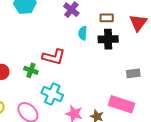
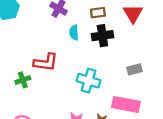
green cross: (31, 70) -> (23, 80), turned -32
cyan cross: (52, 94) -> (89, 81), moved

